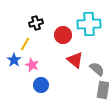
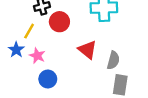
red circle: (63, 35) -> (59, 22), moved
gray semicircle: (97, 69) -> (113, 60), turned 63

